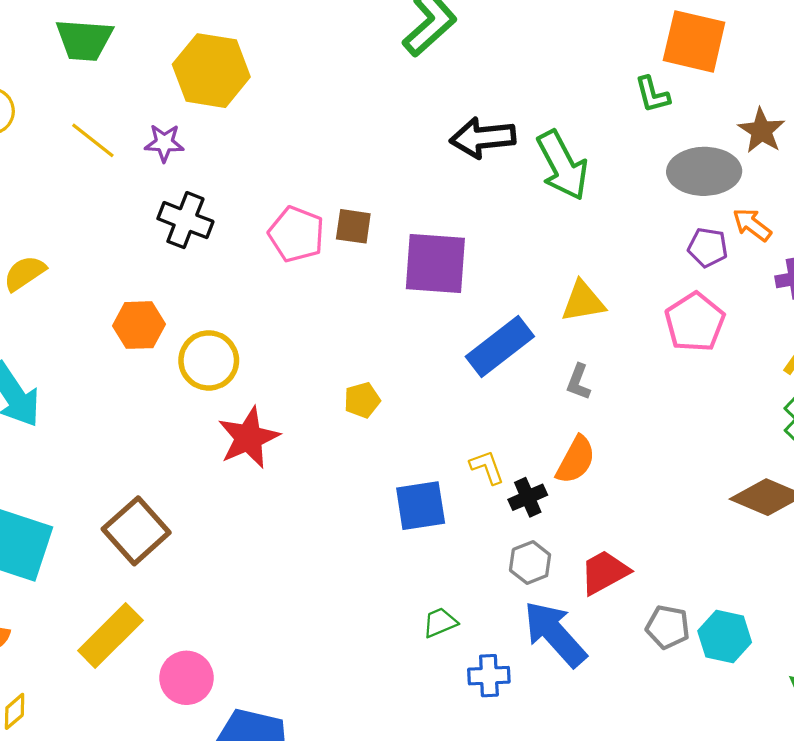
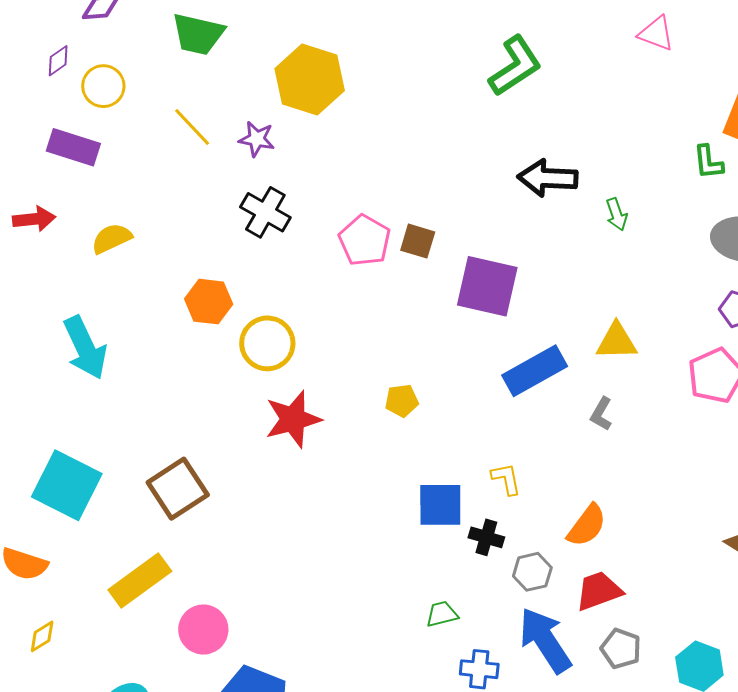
green arrow: (562, 165) -> (617, 214), size x0.5
orange semicircle: (576, 460) -> (587, 526), moved
black cross: (528, 497) -> (486, 537), moved, turned 32
gray pentagon: (668, 627) -> (621, 649), moved

